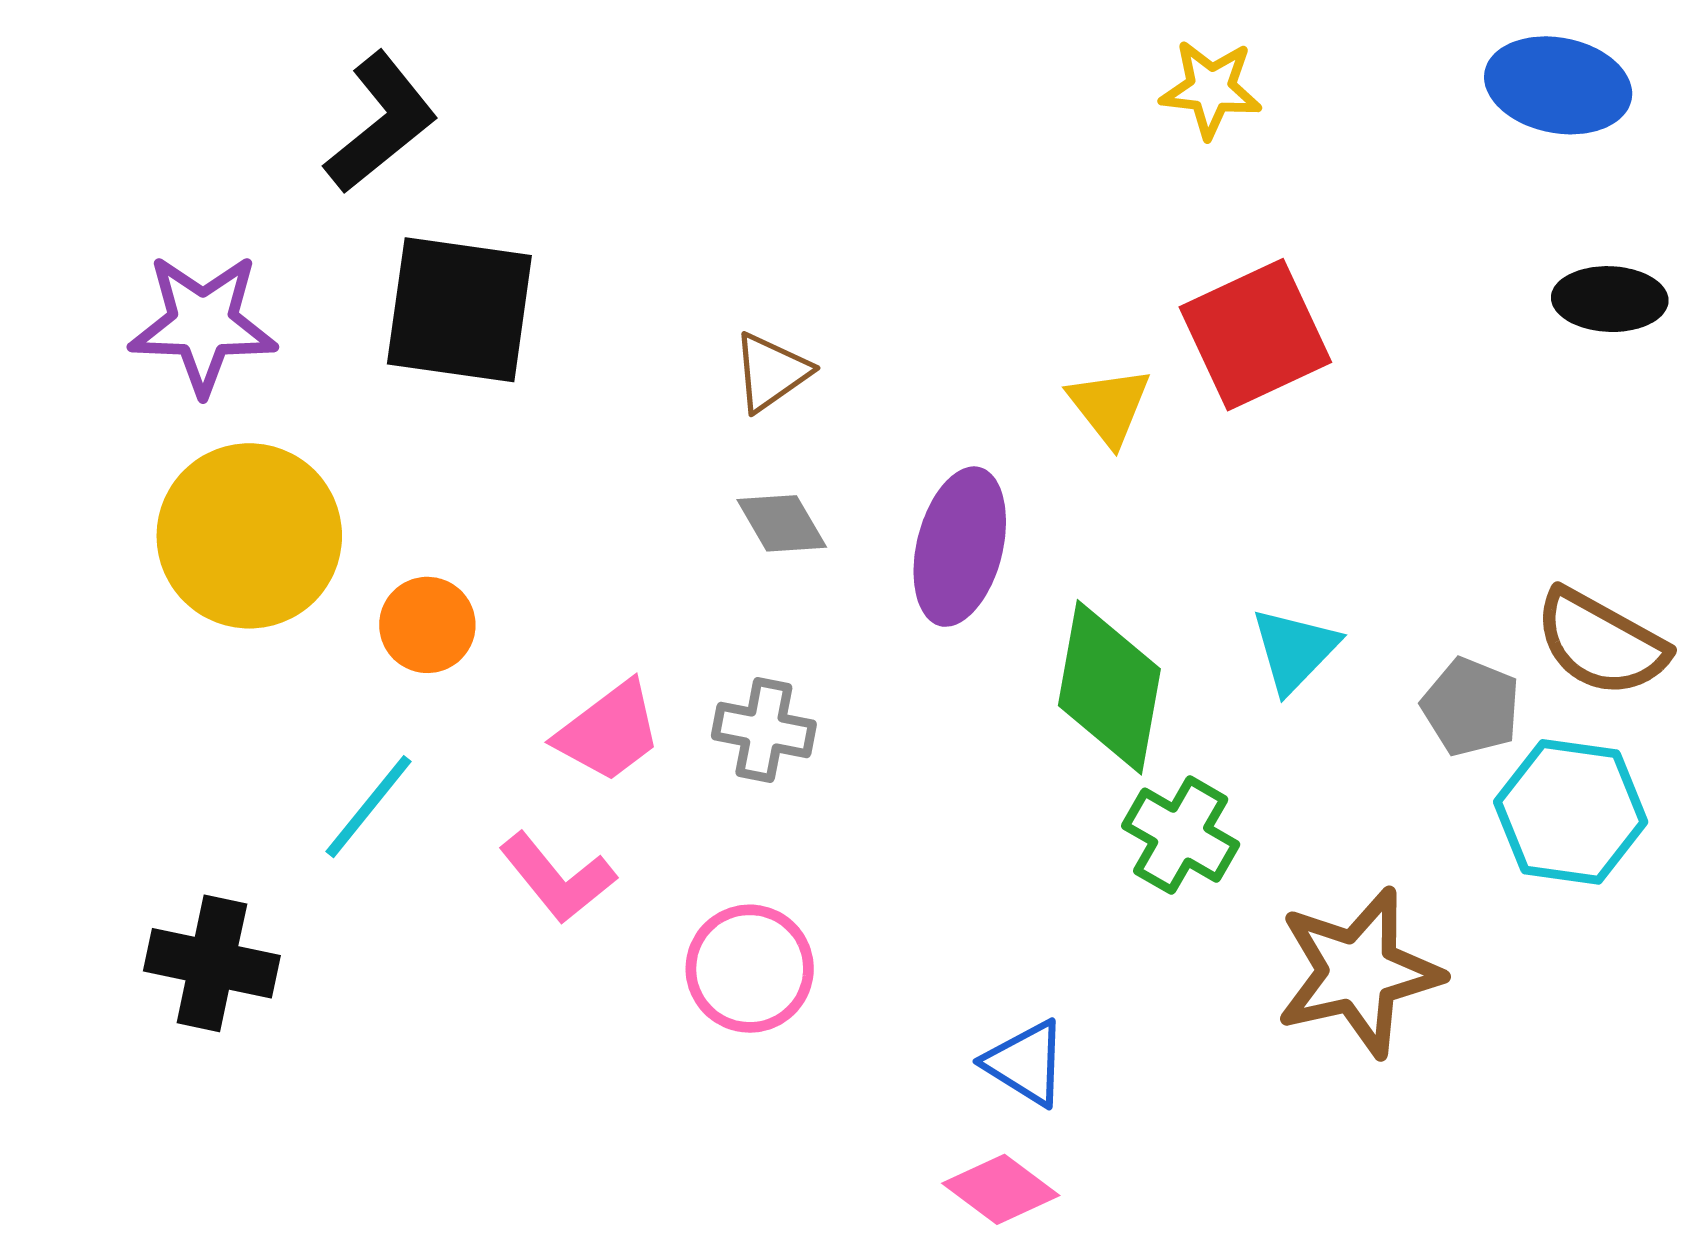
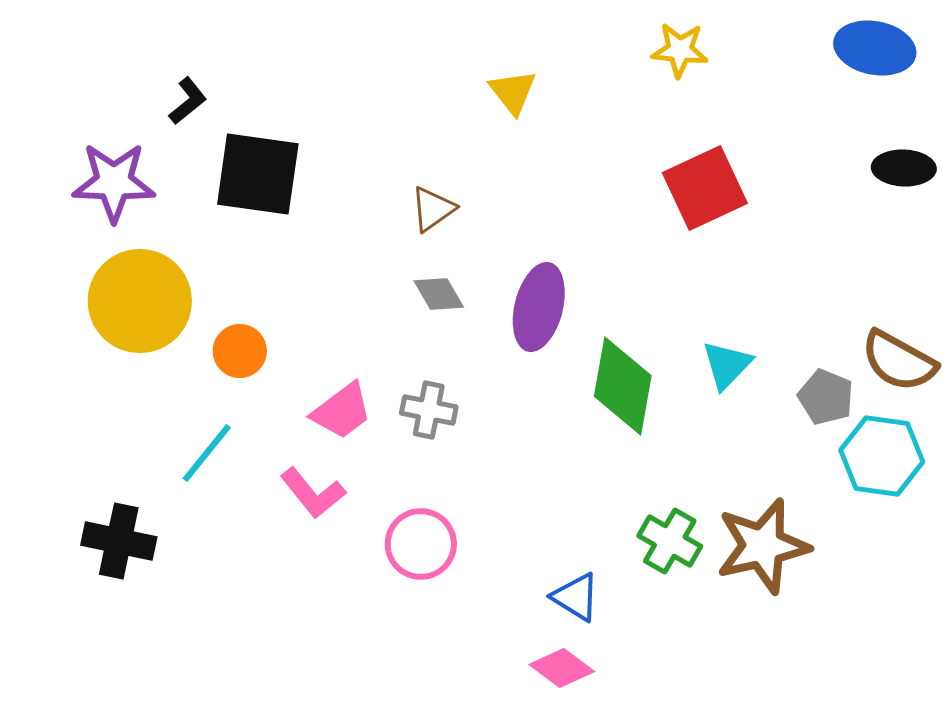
black L-shape: (381, 123) -> (188, 101), moved, size x0.6
yellow triangle: (1109, 406) -> (513, 92), moved
green cross: (1181, 835) -> (670, 541), moved

